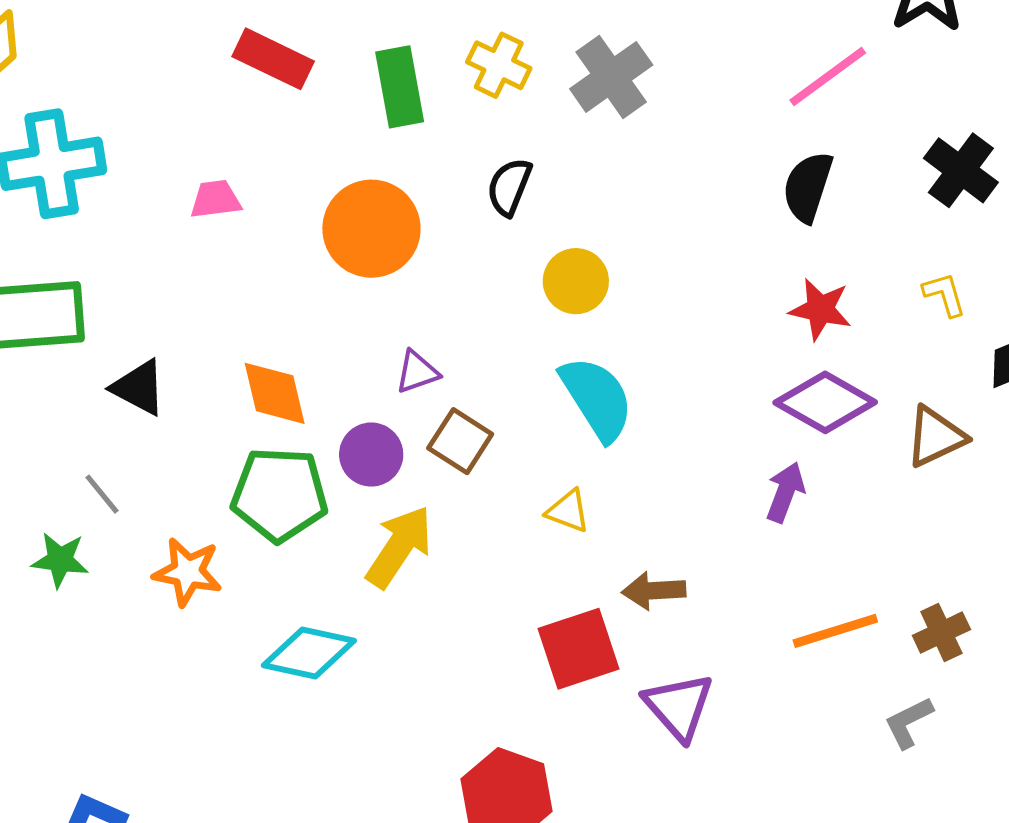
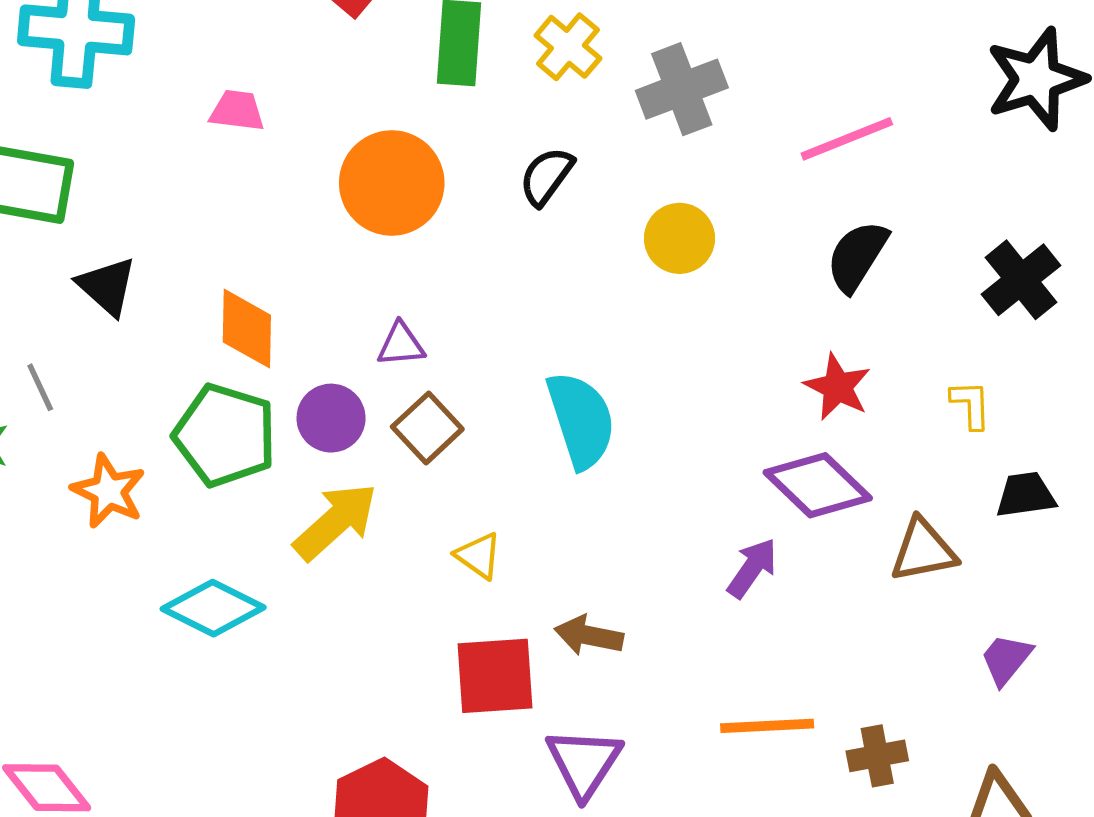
pink line: (828, 76) -> (847, 139), moved
yellow circle: (576, 281) -> (679, 238), moved
yellow triangle: (568, 511) -> (479, 556), moved

